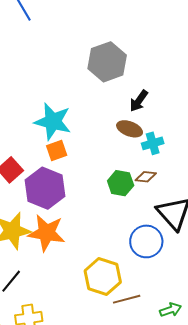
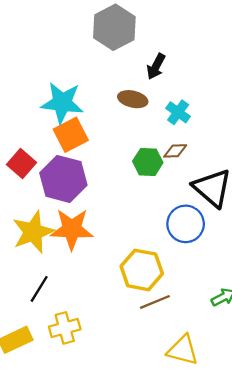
brown ellipse: (130, 129) -> (133, 99), moved
cyan cross: (153, 143) -> (178, 112), turned -30
orange square: (57, 150) -> (71, 135), size x1.4
brown line: (127, 299) -> (155, 302), moved

